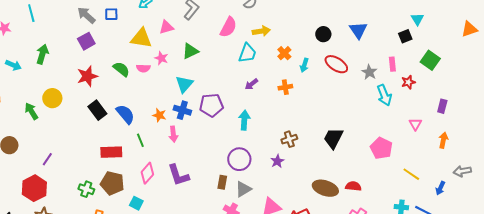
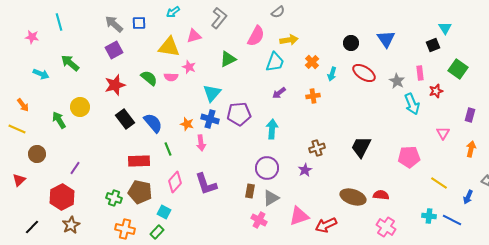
green triangle: (190, 51) -> (228, 59), moved
green arrow: (42, 54) -> (70, 63), turned -66
pink pentagon: (381, 148) -> (409, 157), turned -30

